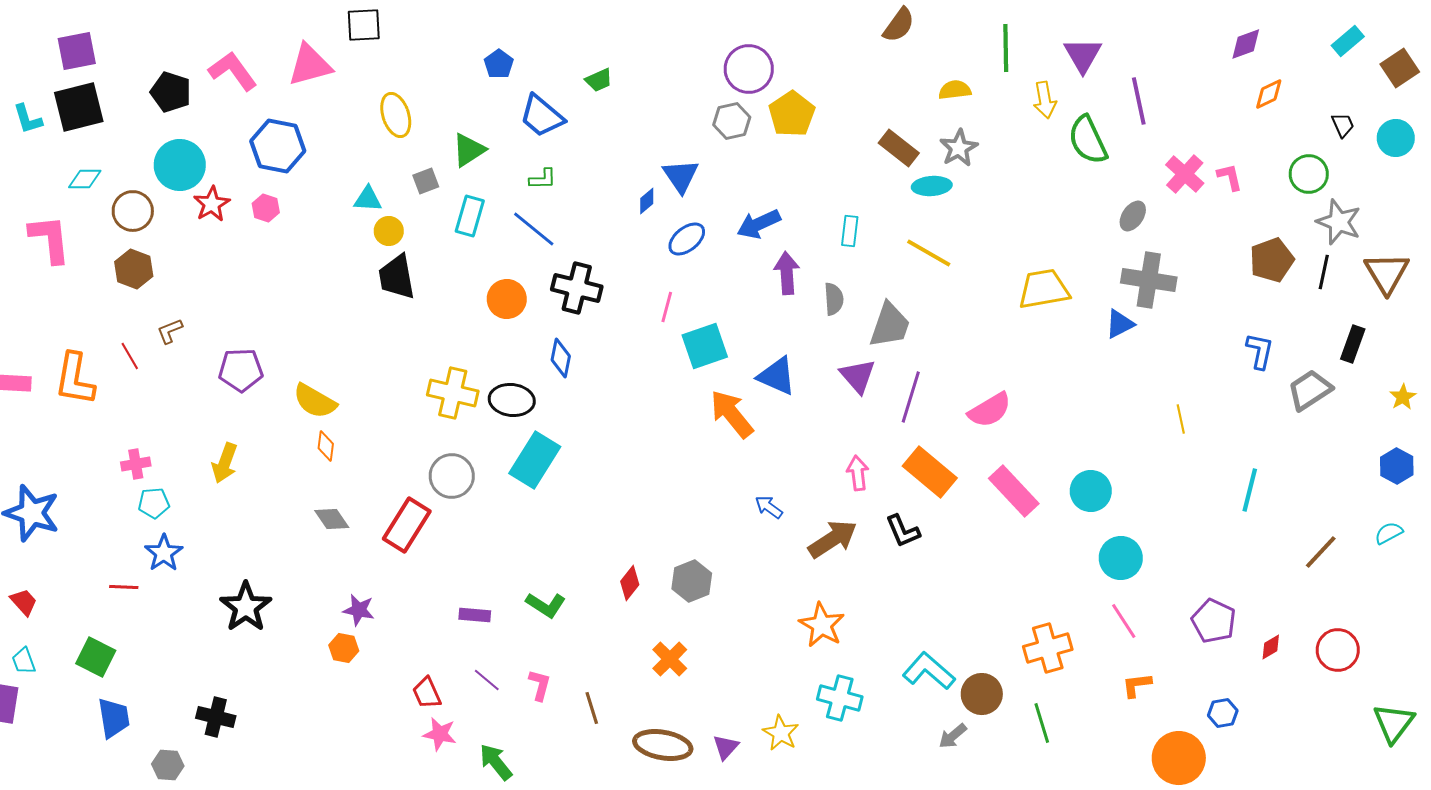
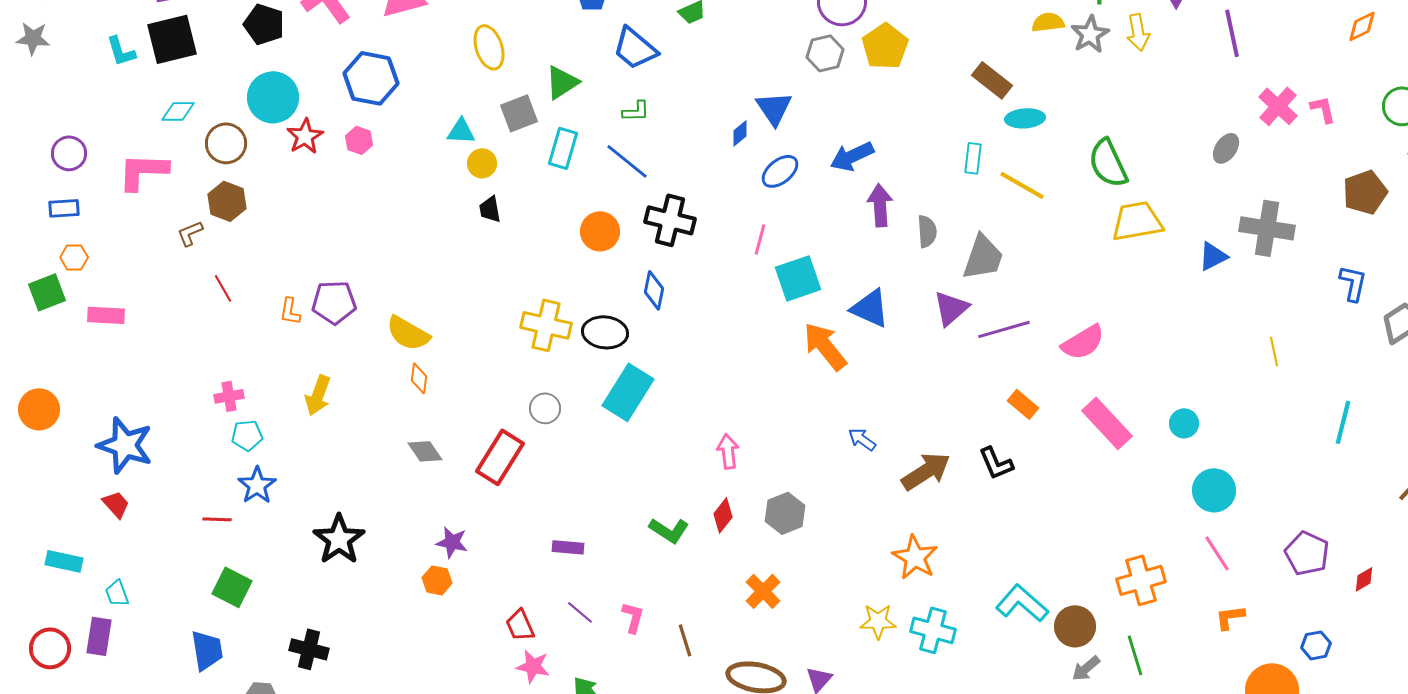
green semicircle: (1088, 140) -> (1108, 163), moved
gray star: (959, 148) -> (1090, 34), moved
gray square: (426, 181) -> (519, 113), size x1.4
cyan rectangle: (850, 231) -> (973, 158), moved
pink L-shape: (50, 239) -> (143, 171), turned -82
black trapezoid: (397, 277) -> (490, 209), size x0.6
gray cross: (1149, 280) -> (1267, 228), moved
brown L-shape: (170, 331) -> (190, 233), moved
purple triangle: (858, 376) -> (951, 308), turned 30
orange L-shape: (75, 379) -> (290, 311), moved, size x0.5
purple line: (911, 397) -> (1004, 329), turned 57
orange rectangle: (930, 472) -> (1023, 404), size x0.6
pink arrow: (858, 473) -> (728, 451), moved
gray circle: (452, 476) -> (545, 408), size x0.7
cyan circle: (1091, 491) -> (1184, 423), size x0.7
red trapezoid: (24, 602) -> (116, 504), moved
green L-shape: (546, 605) -> (669, 530), moved
green square: (96, 657) -> (232, 587), moved
yellow star: (781, 733) -> (878, 621), moved, turned -30
gray arrow: (953, 736) -> (1086, 668), moved

